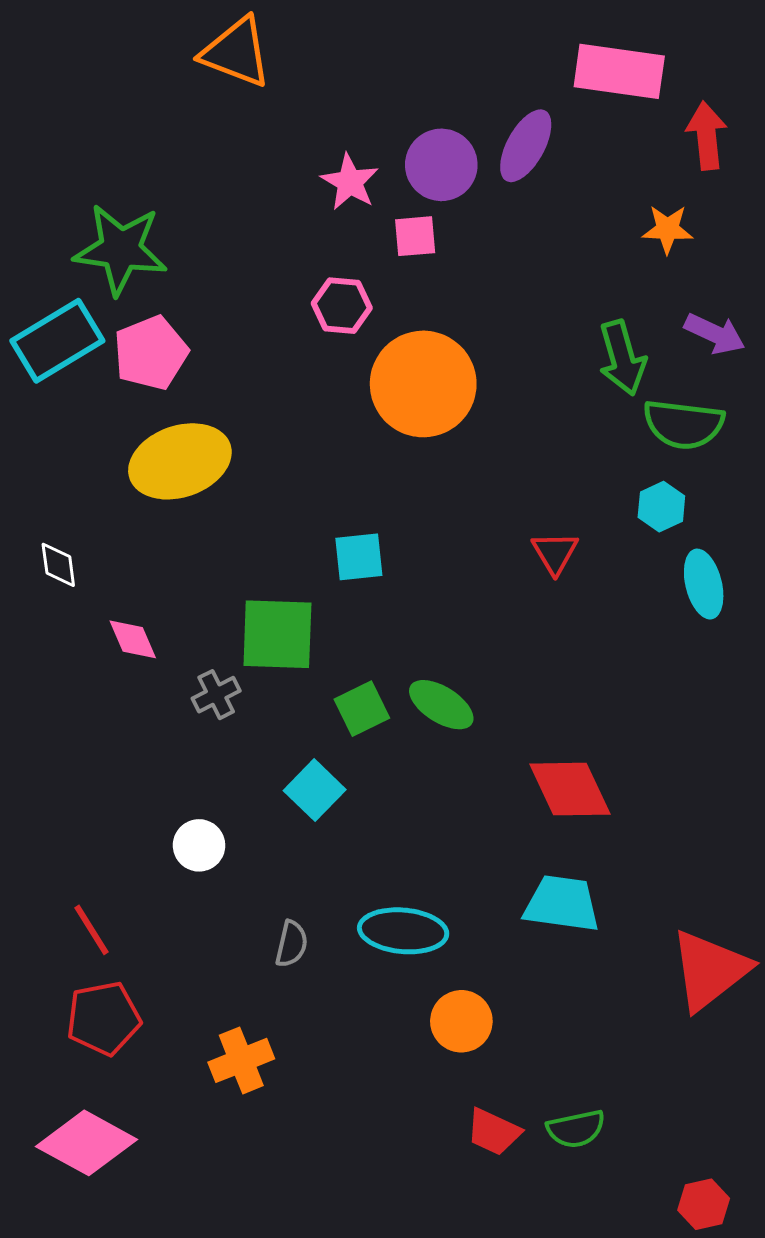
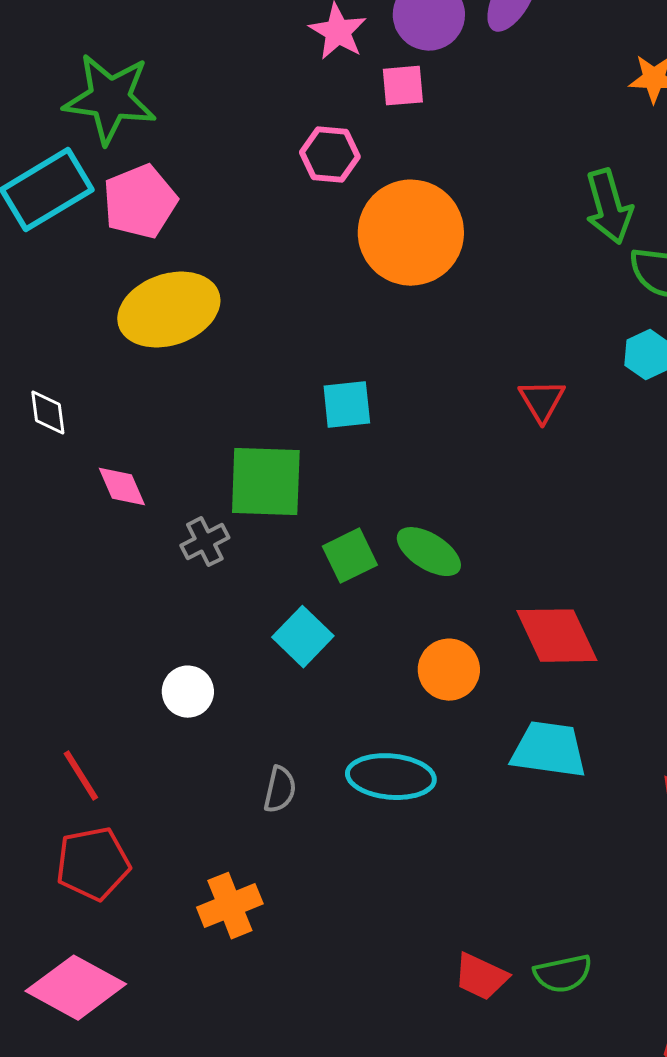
orange circle: (461, 1021) -> (449, 670), moved

